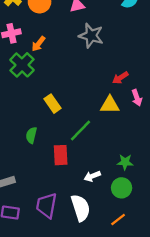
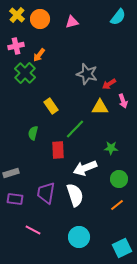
gray star: (91, 36) -> (87, 74), moved
green star: (125, 162) -> (111, 148), moved
white arrow: (92, 176) -> (85, 168), size x1.6
green circle: (122, 188) -> (119, 179), moved
orange line: (118, 219) -> (117, 205), moved

